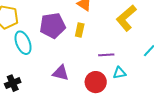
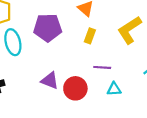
yellow rectangle: (80, 30) -> (90, 36), moved
red circle: (96, 82) -> (75, 88), moved

